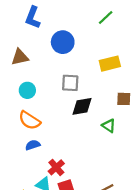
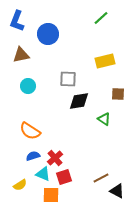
blue L-shape: (33, 18) -> (17, 21), moved
blue circle: (63, 42) -> (48, 34), moved
orange semicircle: (30, 120) -> (30, 131), moved
blue semicircle: (33, 145) -> (33, 156), moved

